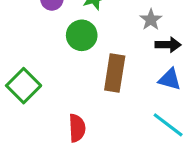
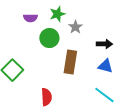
gray star: (151, 20) -> (75, 27), moved

